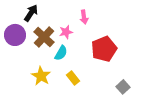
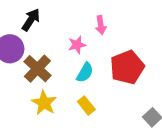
brown cross: (44, 37) -> (37, 69), moved
cyan semicircle: (61, 53) -> (85, 73), moved

